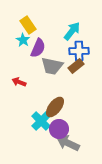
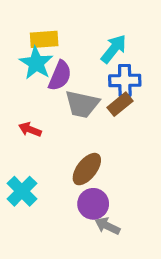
yellow rectangle: (28, 25) -> (44, 39), turned -60
cyan star: (23, 40) -> (36, 63), size x1.5
cyan cross: (41, 121) -> (22, 191), moved
gray arrow: (68, 143) -> (107, 226), size x0.7

